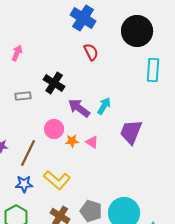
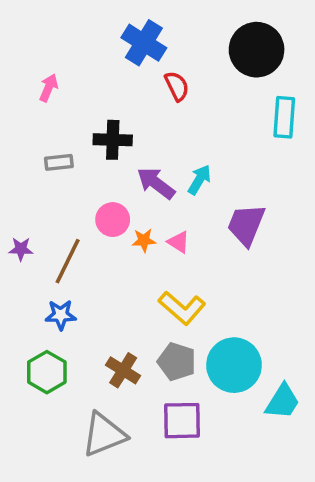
blue cross: (83, 18) -> (144, 43), moved
black cross: (54, 83) -> (113, 140), turned -30
yellow L-shape: (57, 180) -> (182, 308), moved

